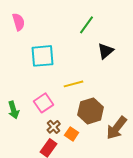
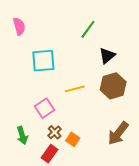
green arrow: (14, 110) -> (22, 135), moved
brown hexagon: (91, 111) -> (113, 86), moved

